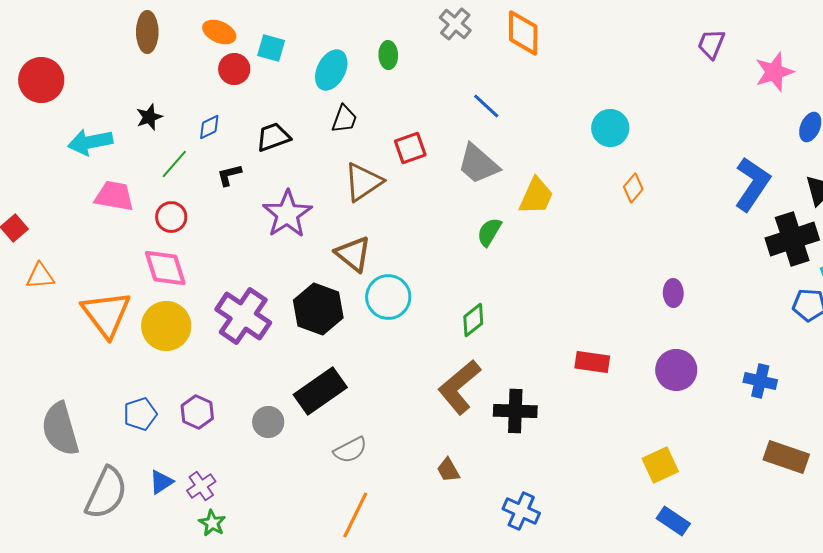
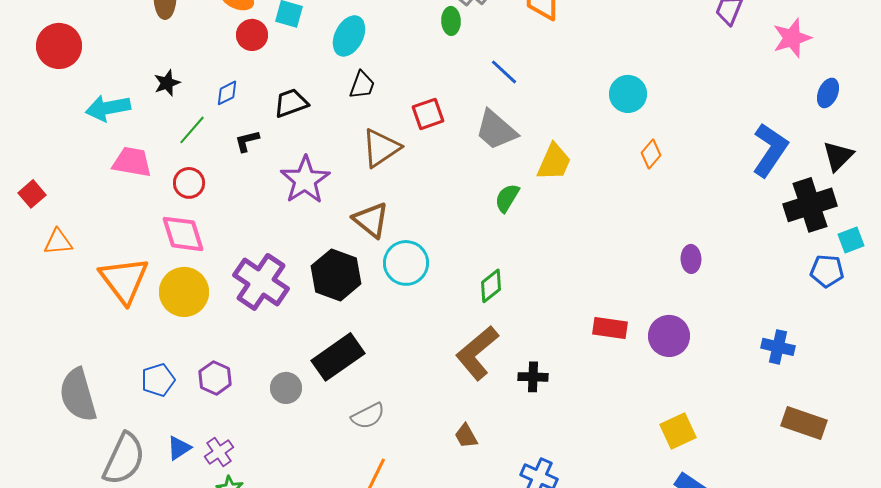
green ellipse: (388, 55) -> (451, 21), moved
purple circle: (676, 370) -> (669, 336), moved
black cross: (515, 411) -> (533, 377), size x0.7

